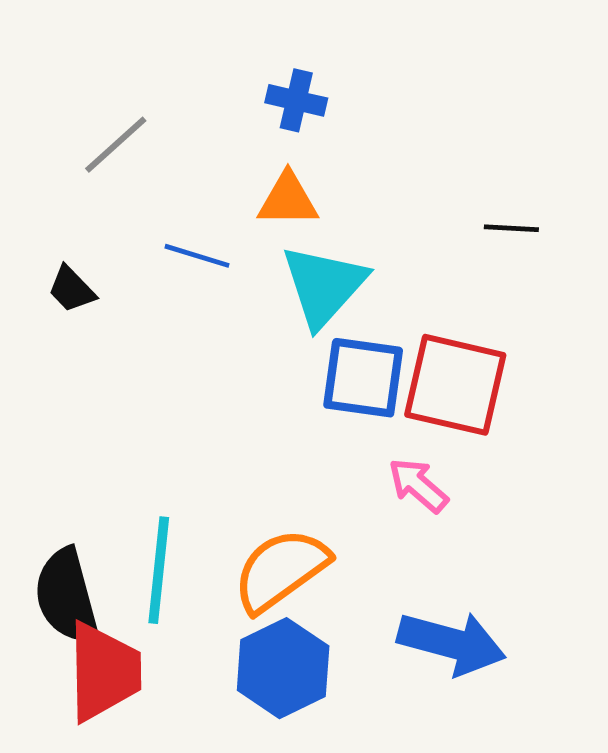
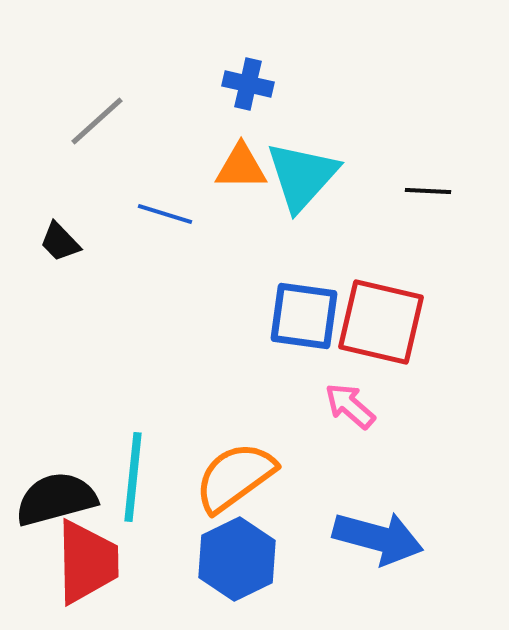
cyan triangle: (324, 286) -> (302, 176), moved
black semicircle: (67, 596) -> (56, 499), turned 90

